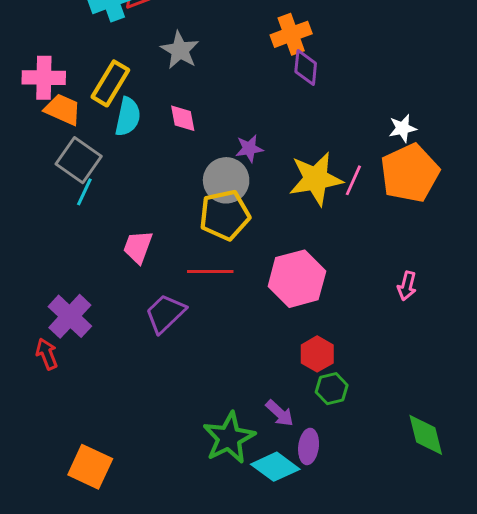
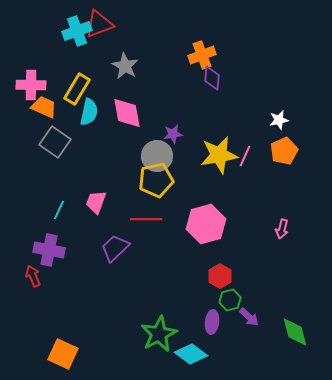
pink diamond: (183, 118) -> (127, 113), size x1.6
orange pentagon: (410, 173) -> (284, 151), size x0.7
cyan line: (84, 192) -> (59, 210), moved
purple cross: (70, 316) -> (49, 250), turned -32
purple arrow: (280, 413) -> (249, 317), moved
purple ellipse: (309, 446) -> (212, 322), moved

